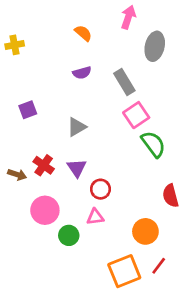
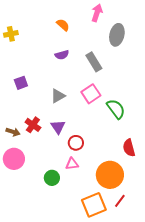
pink square: (136, 115) -> (91, 94), moved
pink circle: (45, 210) -> (14, 159), moved
orange circle: (145, 231) -> (110, 175), size x1.4

